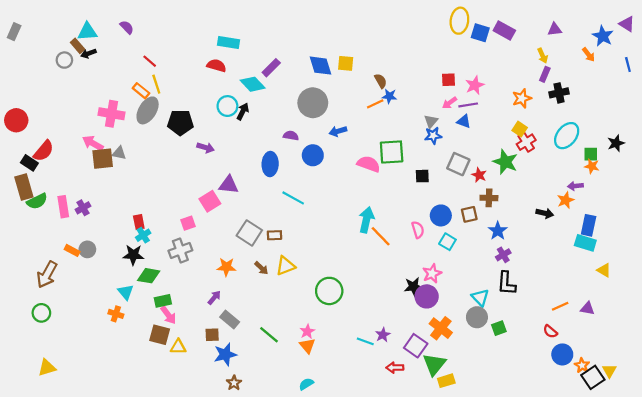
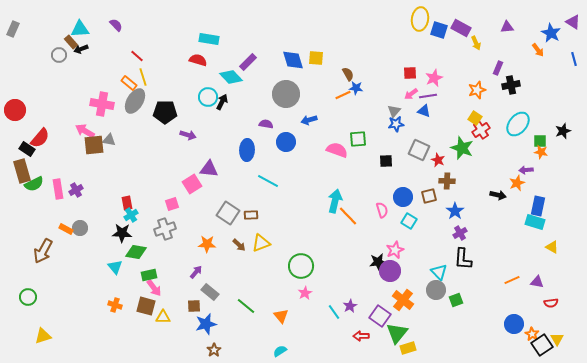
yellow arrow: (543, 56) -> (476, 43), moved
green square: (392, 152) -> (358, 139), size x0.7
green circle: (41, 313) -> (28, 297), moved
orange cross: (116, 314) -> (115, 305), moved
pink star: (307, 331) -> (305, 293), moved
red semicircle: (550, 331) -> (551, 303), moved, turned -48
cyan line: (365, 341) -> (334, 312), turned 35

